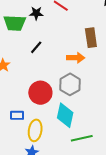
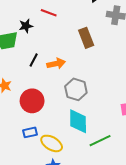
orange arrow: (76, 58) -> (56, 64), moved
red circle: (40, 93) -> (32, 101), moved
yellow ellipse: (35, 130) -> (52, 143), turned -55

